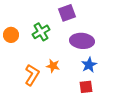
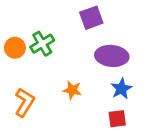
green cross: (41, 32) -> (42, 44), moved
orange L-shape: (32, 75) -> (24, 102), moved

